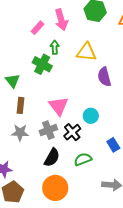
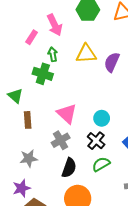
purple semicircle: (104, 77) -> (112, 62), moved, turned 48
black cross: (72, 132) -> (96, 141), moved
gray star: (20, 133) -> (29, 158), moved

